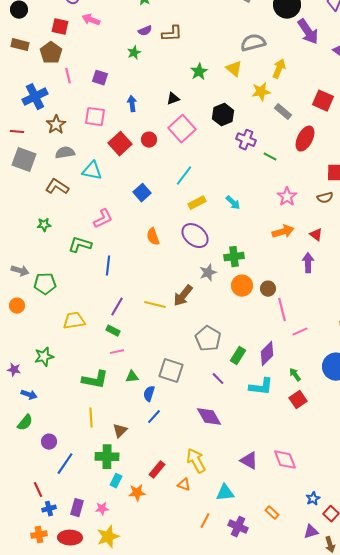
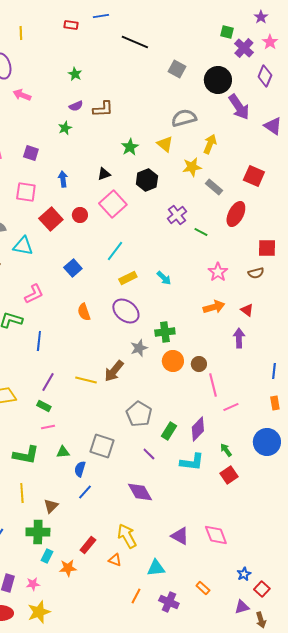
black hexagon: (223, 115) -> (147, 180), moved
purple cross: (246, 140) -> (177, 215), turned 30

